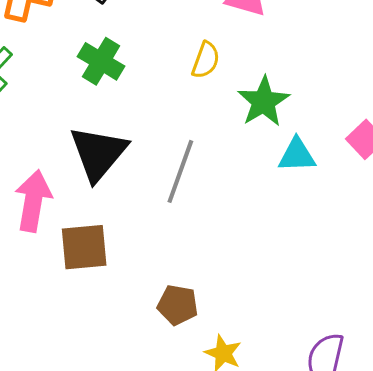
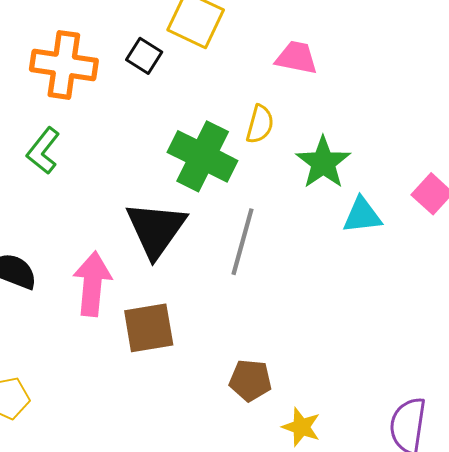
green cross: (101, 61) -> (203, 156), moved, size x1.4

